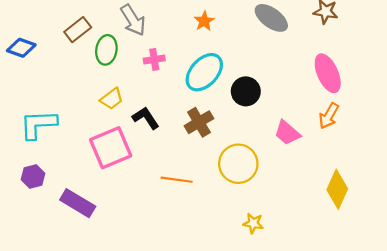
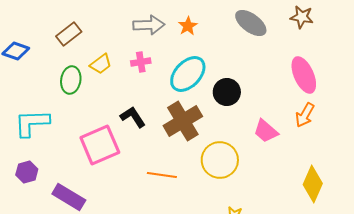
gray arrow: (133, 20) -> (149, 25), moved, turned -60
green ellipse: (106, 50) -> (71, 80), moved
yellow trapezoid: (112, 99) -> (101, 64), moved
brown cross: (199, 122) -> (183, 121), size x1.4

